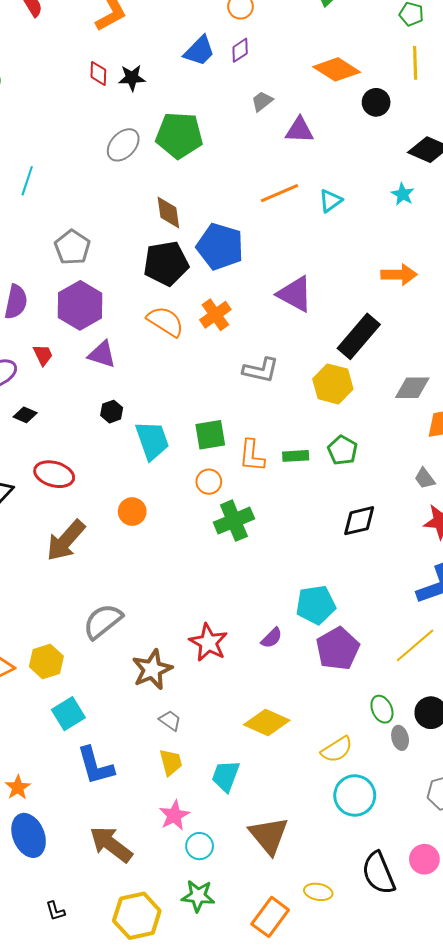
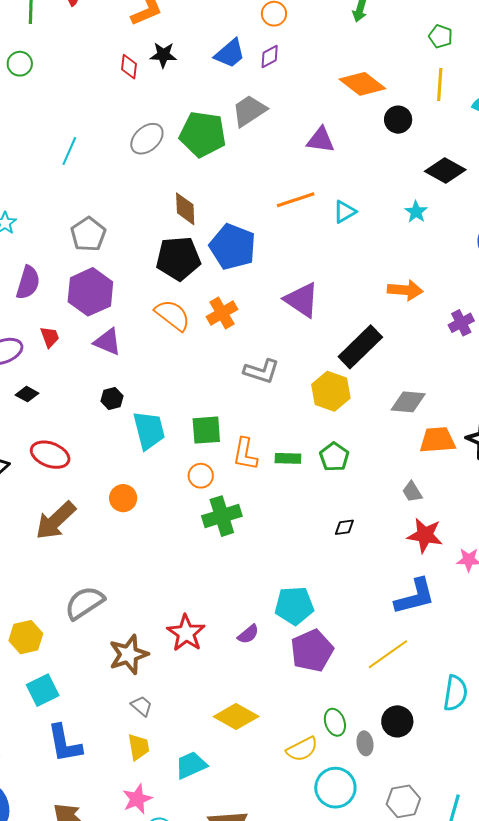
black star: (132, 78) -> (163, 55), moved
gray trapezoid: (262, 101) -> (249, 111), moved, size x1.6
cyan line: (27, 181) -> (69, 151), moved
black diamond: (359, 521) -> (344, 527), size x0.6
green ellipse: (382, 709) -> (335, 722), moved
cyan trapezoid: (226, 776) -> (191, 765), turned 40
cyan circle: (355, 795) -> (335, 788), moved

